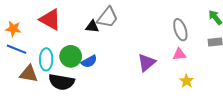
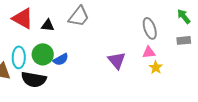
black triangle: (92, 27) -> (48, 25), moved
purple triangle: (147, 63) -> (117, 60), turned -30
yellow star: (186, 81) -> (156, 67), moved

